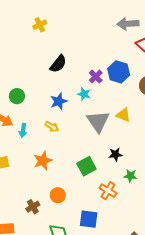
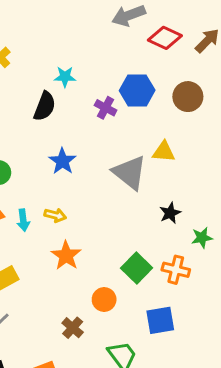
cyan star: (84, 94) -> (65, 77), moved
yellow arrow: (52, 127) -> (55, 215), moved
green square: (86, 166) -> (137, 268), moved

